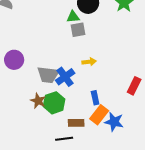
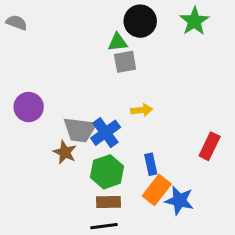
brown star: (38, 101) -> (65, 152), moved
green hexagon: (54, 103) -> (107, 172), moved
brown rectangle: (76, 123) -> (109, 202), moved

